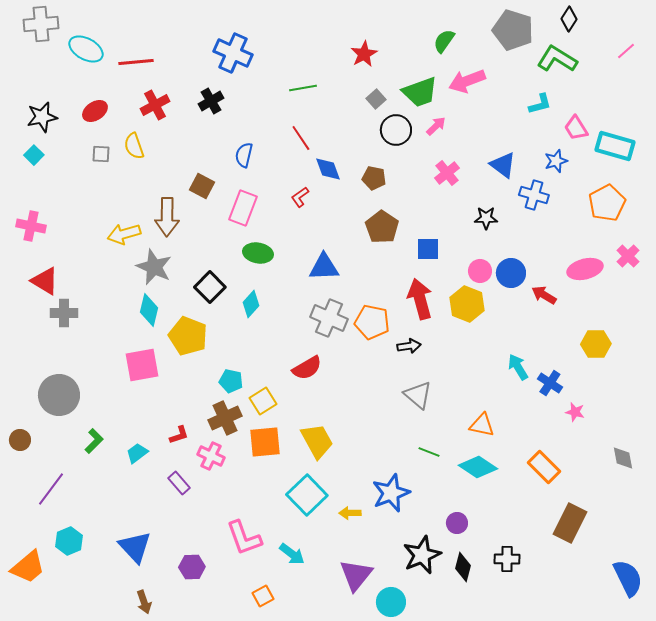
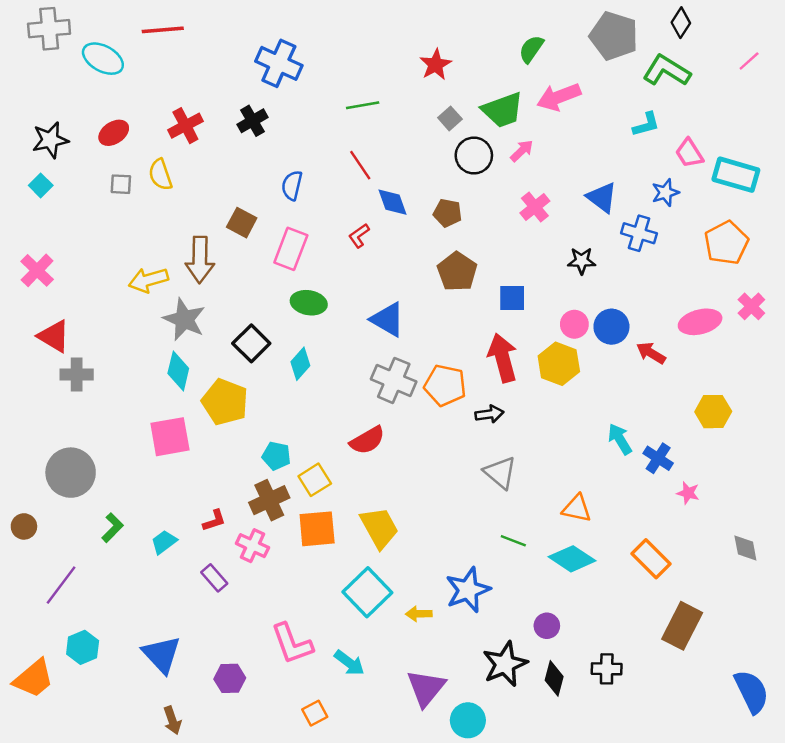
red line: (136, 62) -> (163, 30), moved
pink cross: (31, 226) -> (37, 270), turned 32
blue triangle: (324, 267) -> (388, 319), turned 32

